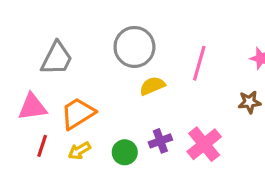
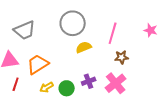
gray trapezoid: (57, 58) -> (25, 30), turned 40
brown star: (249, 102) -> (122, 57), moved
yellow arrow: (79, 151) -> (47, 87), moved

